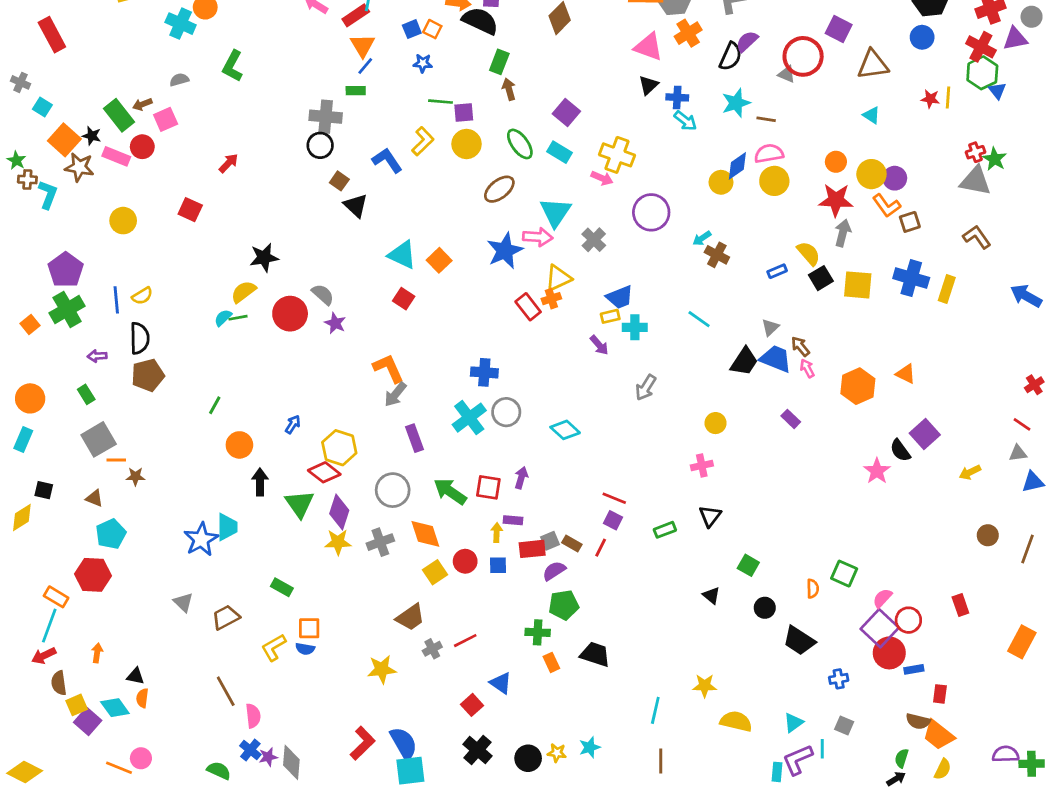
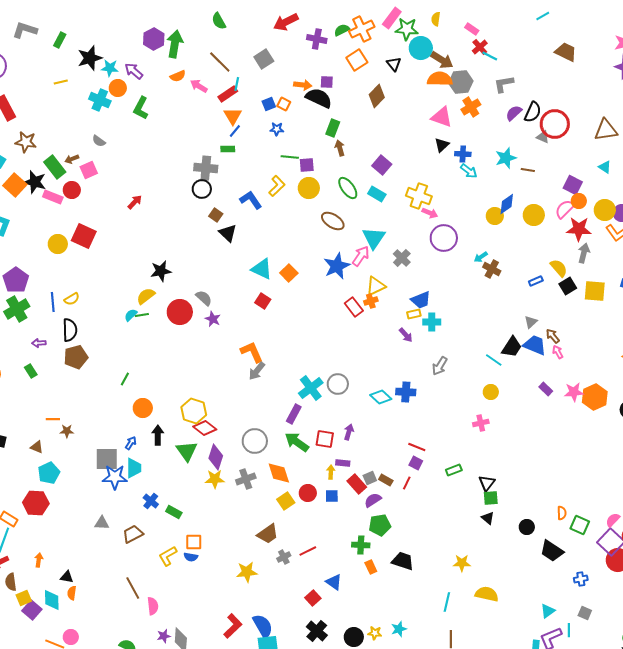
purple square: (839, 29) -> (573, 185), moved
black semicircle: (731, 56) -> (533, 112), moved
green L-shape: (233, 66) -> (141, 108), moved
gray semicircle: (179, 80) -> (99, 141), turned -128
black star: (92, 136) -> (35, 182), size x1.6
pink semicircle: (769, 154) -> (565, 209), moved, turned -35
brown star: (79, 167) -> (26, 142), moved
pink arrow: (602, 178) -> (430, 213), moved
brown ellipse: (499, 189) -> (333, 221), turned 70
red square: (190, 210) -> (84, 236), moved, size x1.4
pink arrow: (538, 237) -> (361, 256), turned -60
cyan line: (699, 319) -> (494, 360), moved
blue cross: (484, 372) -> (406, 392), moved
orange hexagon: (858, 386) -> (595, 397), moved
blue arrow: (293, 424) -> (131, 443), moved
purple rectangle: (415, 438) -> (294, 414), moved, turned 48
gray square: (99, 439) -> (107, 459), moved, turned 30
yellow hexagon: (339, 448) -> (194, 411), moved
pink star: (877, 471) -> (574, 392), moved, turned 30
black triangle: (710, 516) -> (487, 483), moved
blue star: (201, 539) -> (115, 477), turned 30
red rectangle: (532, 549) -> (357, 484), turned 54
green square: (748, 565) -> (491, 498), moved, turned -35
green square: (844, 574) -> (580, 525), moved
gray triangle: (183, 602) -> (102, 523), turned -42
yellow star: (705, 686) -> (462, 563), moved
cyan diamond: (115, 708) -> (52, 600), turned 35
yellow semicircle: (736, 721) -> (487, 594), moved
blue cross: (250, 750) -> (151, 501), moved

